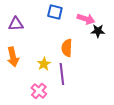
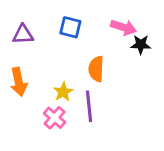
blue square: (55, 12) -> (70, 27), moved
pink cross: (39, 91) -> (55, 118), moved

